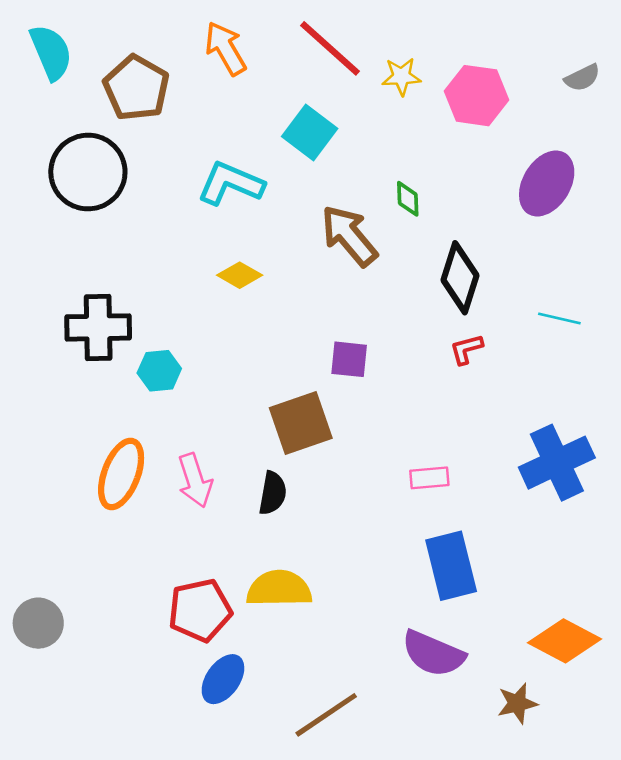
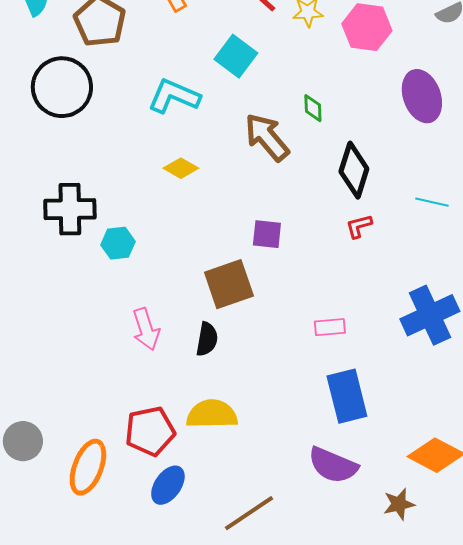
purple ellipse: (547, 183) -> (422, 96), turned -51
orange ellipse: (121, 474) -> (88, 467), moved

